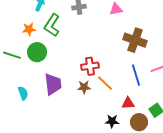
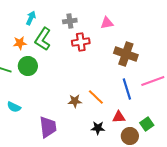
red cross: (90, 66) -> (81, 42), moved
purple trapezoid: (53, 84) -> (48, 127), moved
cyan semicircle: (23, 93) -> (14, 107), turned 136
black star: (112, 121) -> (98, 128), moved

